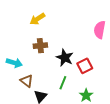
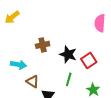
yellow arrow: (38, 19) -> (12, 17), moved

